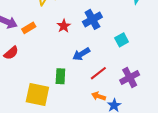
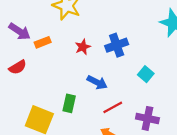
cyan square: (122, 40) -> (146, 74), turned -32
blue arrow: (81, 54) -> (97, 82), turned -132
purple cross: (130, 77) -> (147, 118), turned 30

